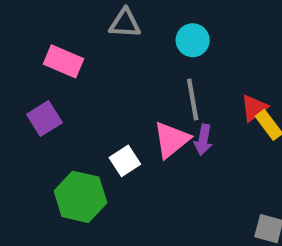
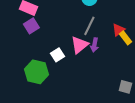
gray line: (193, 99) -> (89, 26), turned 36
purple square: (44, 119) -> (31, 26), moved

